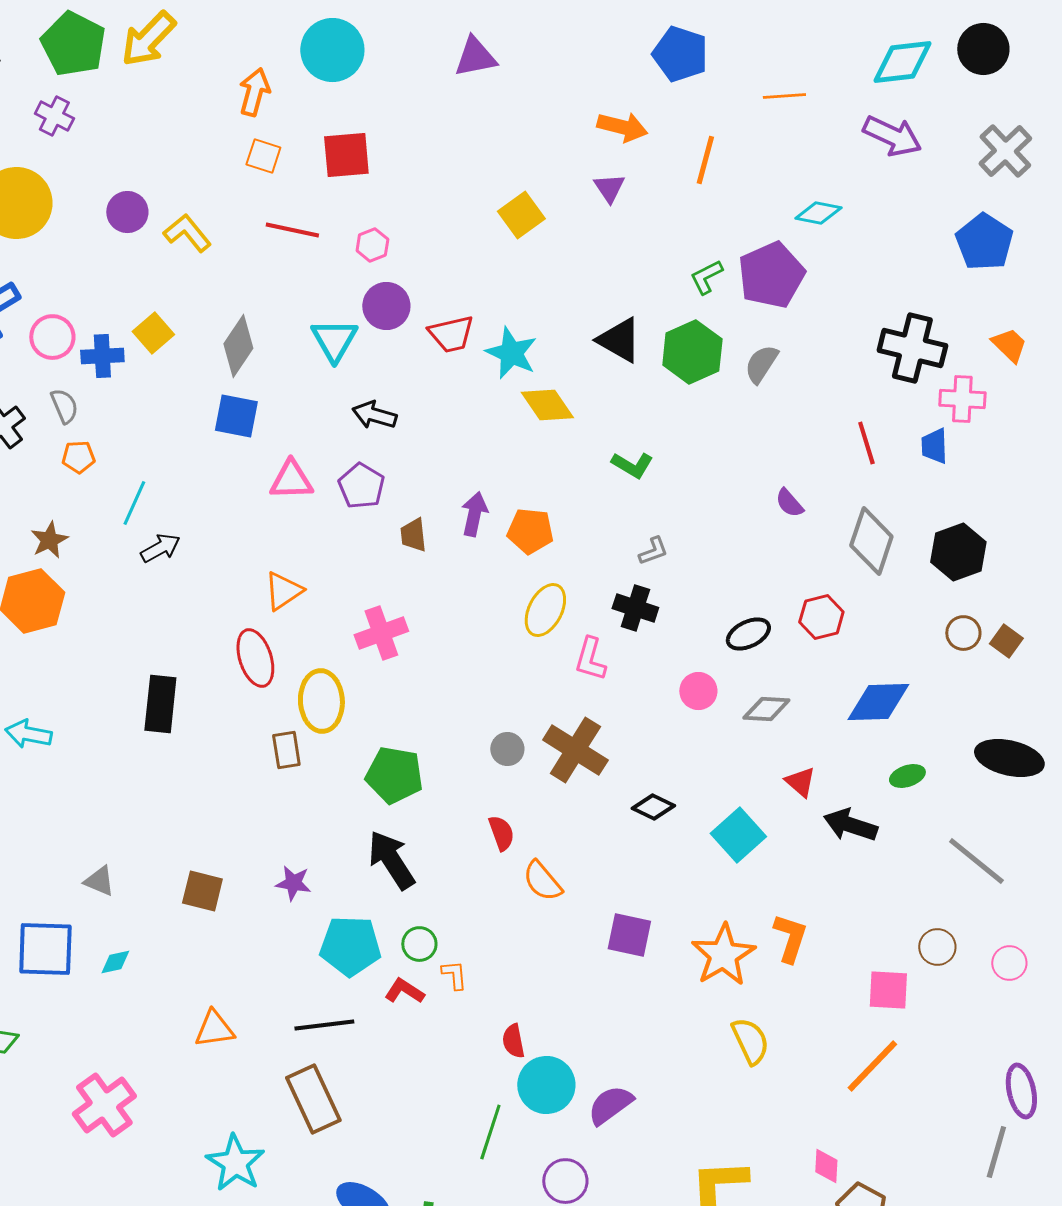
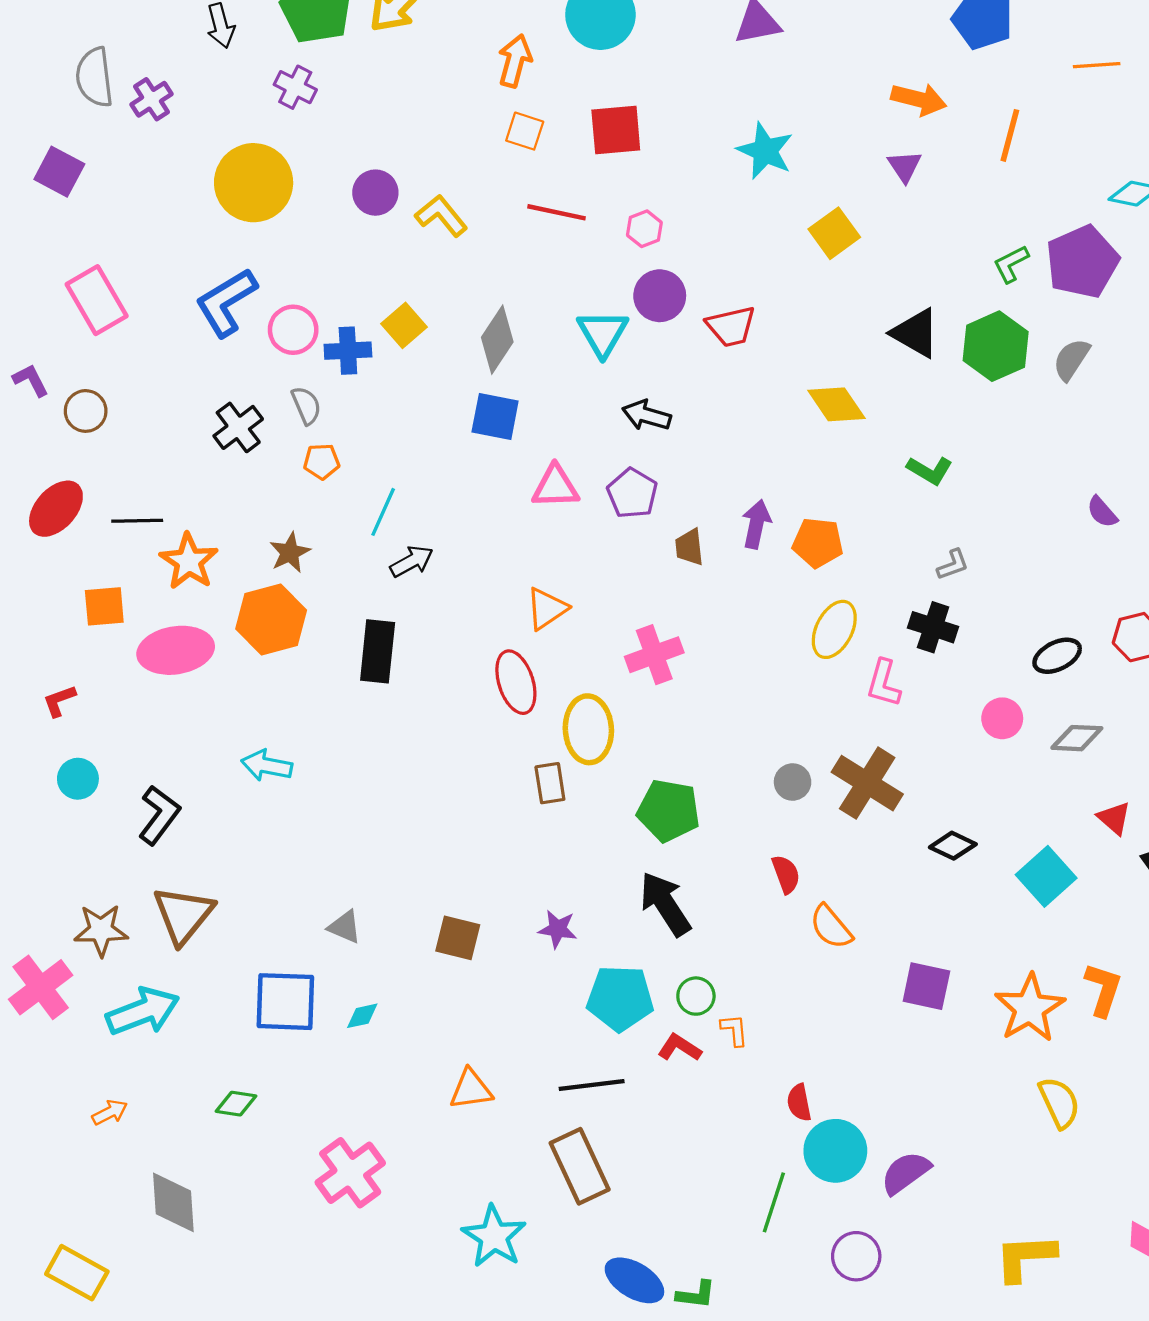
yellow square: (521, 215) -> (834, 233), moved
cyan star: (511, 353) -> (765, 151), moved
black rectangle: (160, 704) -> (378, 651), moved

